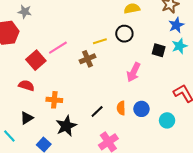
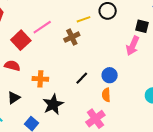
pink arrow: (134, 72) -> (133, 46), moved
orange semicircle: (121, 108) -> (106, 95), moved
blue circle: (141, 109) -> (110, 75), moved
black line: (97, 112) -> (82, 78), moved

